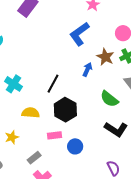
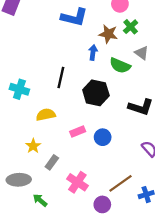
blue L-shape: (79, 34) -> (74, 17), turned -115
green semicircle: (109, 99) -> (120, 66), moved
black hexagon: (65, 110) -> (96, 93), moved
gray rectangle: (34, 158) -> (52, 162), moved

